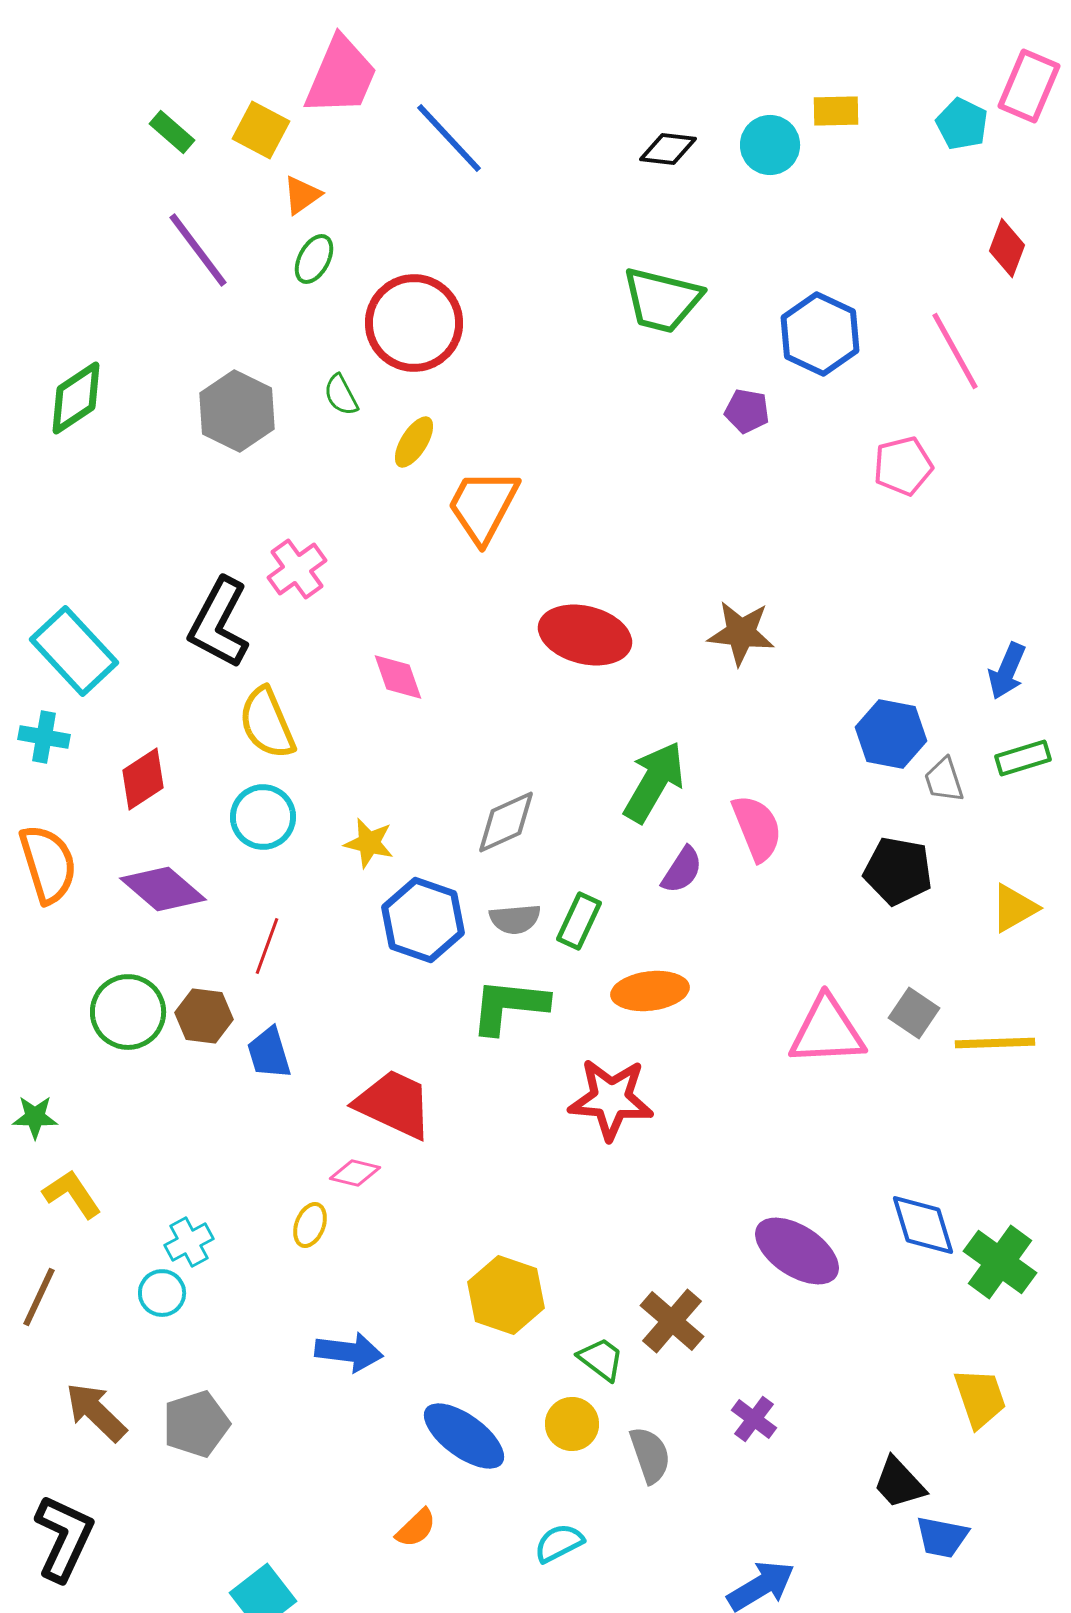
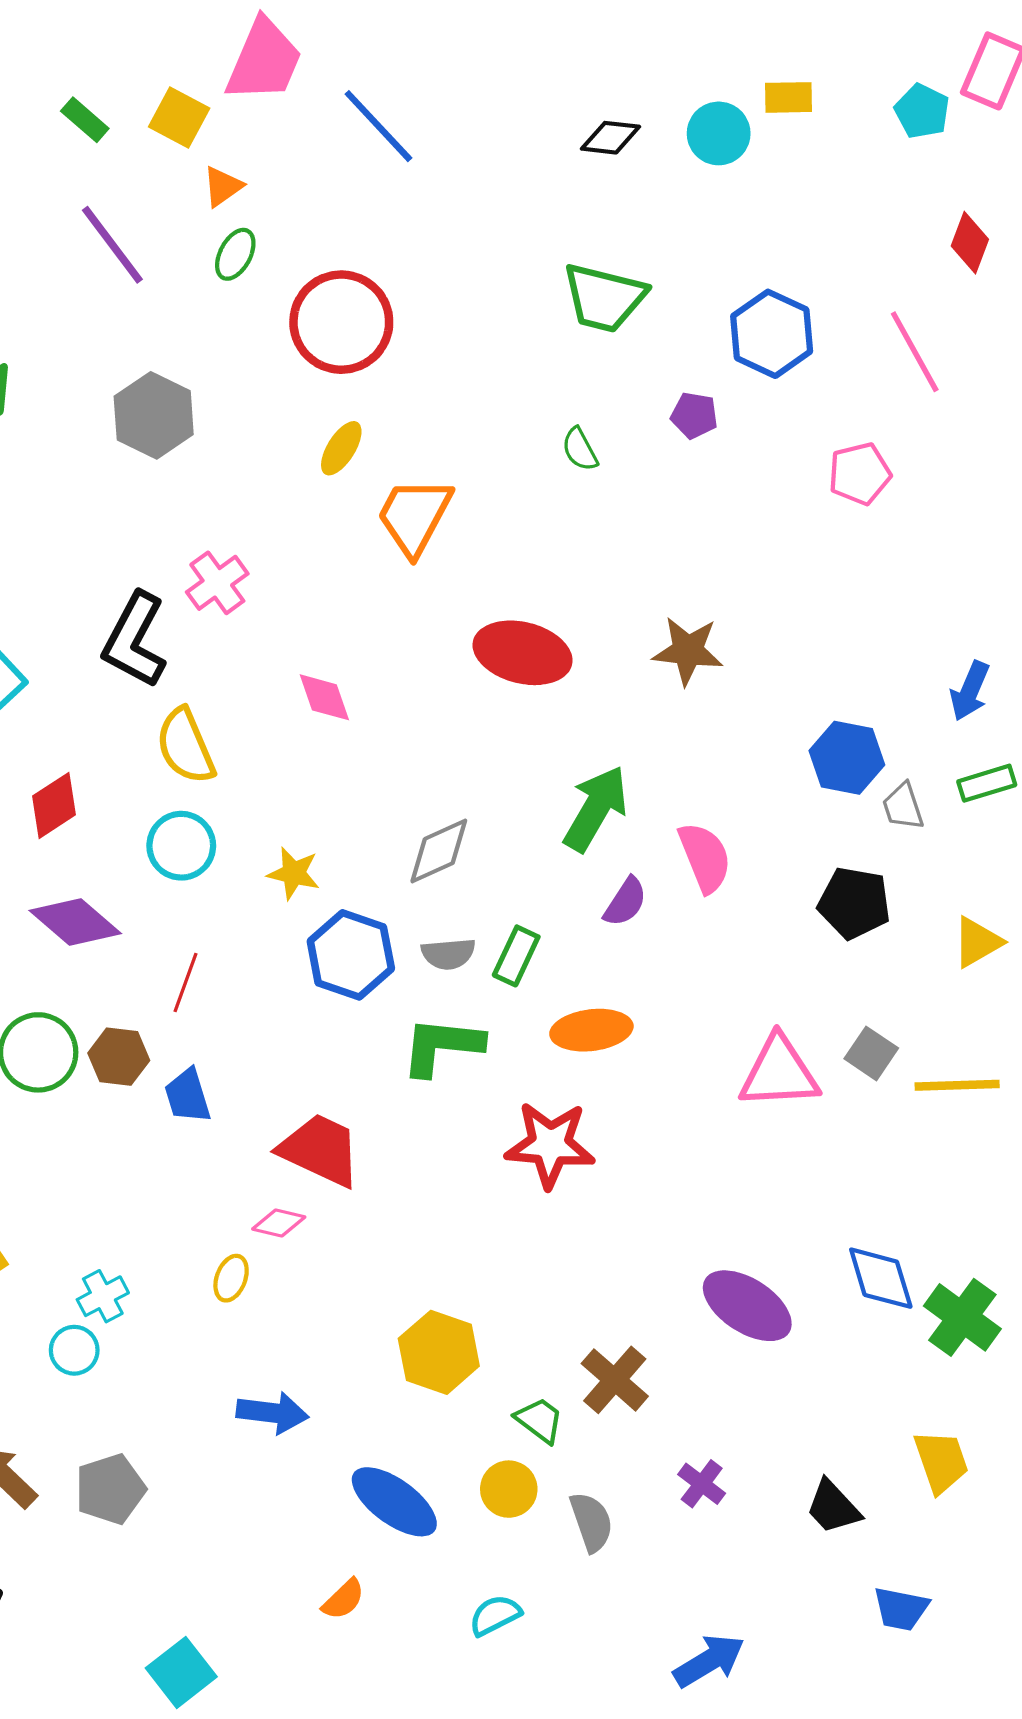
green semicircle: (341, 395) -> (580, 449), moved
black trapezoid: (899, 1483) -> (833, 1507), moved

